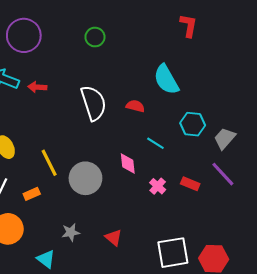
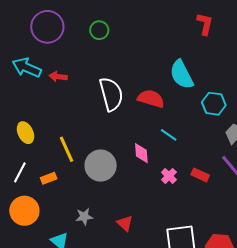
green circle: (95, 37) -> (99, 30), moved
red semicircle: (135, 106) -> (151, 99), size x1.5
cyan hexagon: (193, 124) -> (214, 104), moved

